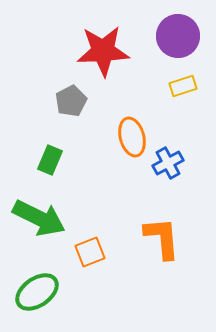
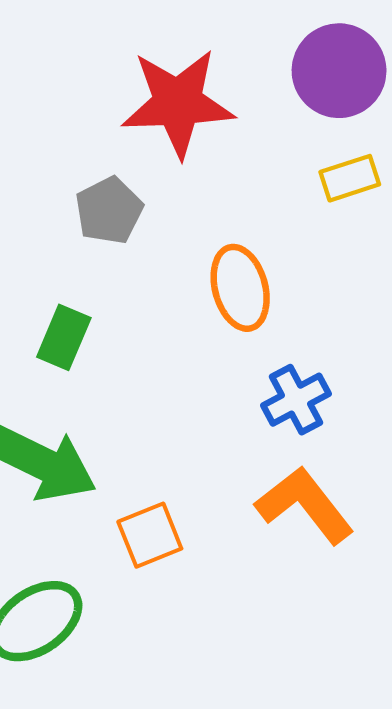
blue cross: (168, 163) -> (296, 400), moved
orange L-shape: (162, 238) -> (305, 505), turned -33

